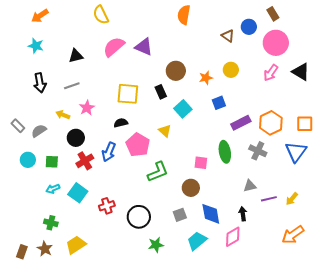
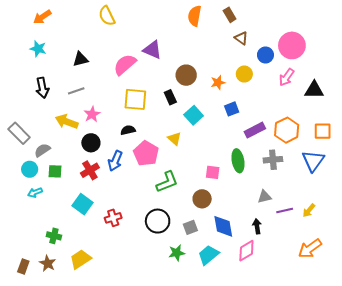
brown rectangle: (273, 14) -> (230, 15), moved
blue circle: (249, 27) -> (265, 55), moved
pink semicircle: (114, 47) -> (125, 65), moved
black triangle: (301, 72) -> (314, 90), moved, turned -30
yellow arrow: (63, 115) -> (67, 122), size x1.5
gray rectangle: (18, 126) -> (19, 133), size x1.5
gray semicircle: (39, 131) -> (42, 150), moved
black circle: (76, 138) -> (91, 143), moved
gray cross: (258, 151) -> (273, 160), turned -30
cyan arrow: (53, 189) -> (35, 193), moved
black circle: (139, 217) -> (158, 221), moved
green star: (156, 245) -> (177, 253), moved

